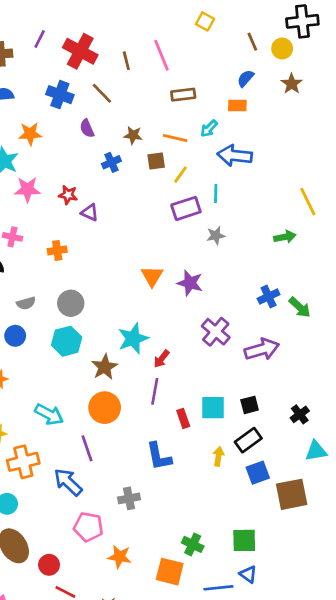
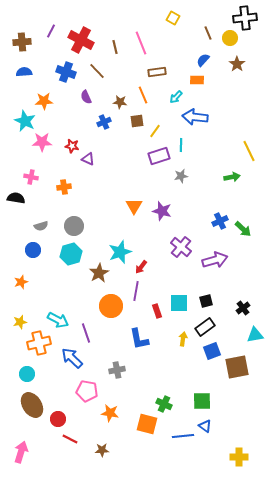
orange line: (175, 138) -> (143, 95), moved, turned 54
orange circle: (105, 408) -> (111, 306), moved
cyan arrow: (49, 414) -> (58, 320), moved

